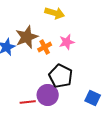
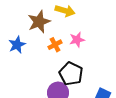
brown star: (27, 37) -> (39, 22), moved

